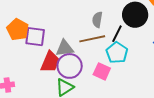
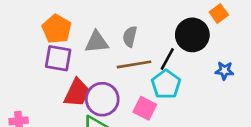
gray semicircle: (97, 20) -> (130, 37), moved
orange pentagon: (18, 29) -> (57, 29), moved
gray triangle: (65, 48) -> (97, 42), moved

